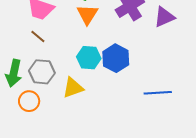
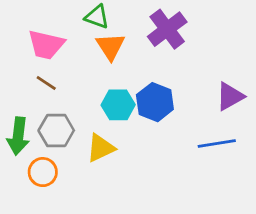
purple triangle: (164, 17) -> (230, 96), moved

